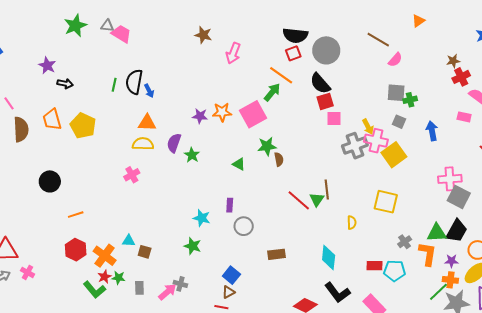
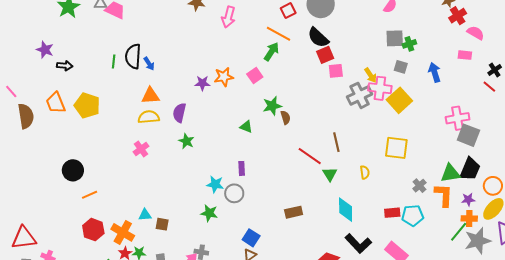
pink square: (253, 114) -> (255, 75), size x0.6
green star: (192, 155) -> (186, 141), moved
black circle: (50, 181) -> (73, 170), moved
green triangle: (317, 199) -> (330, 174), moved
gray circle: (244, 226) -> (234, 193), moved

